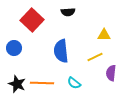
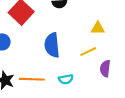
cyan semicircle: (74, 83) -> (66, 79), turned -48

